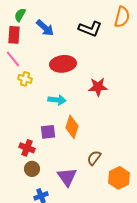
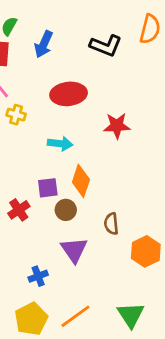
blue arrow: (45, 28) -> (44, 44), turned 72
red cross: (27, 148) -> (19, 210), turned 35
brown semicircle: (94, 158) -> (111, 224), turned -42
brown circle: (32, 169) -> (66, 210), moved

